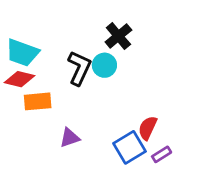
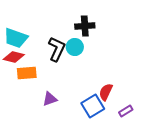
black cross: (118, 36) -> (85, 26), turned 36
purple rectangle: (162, 154) -> (126, 111), moved

